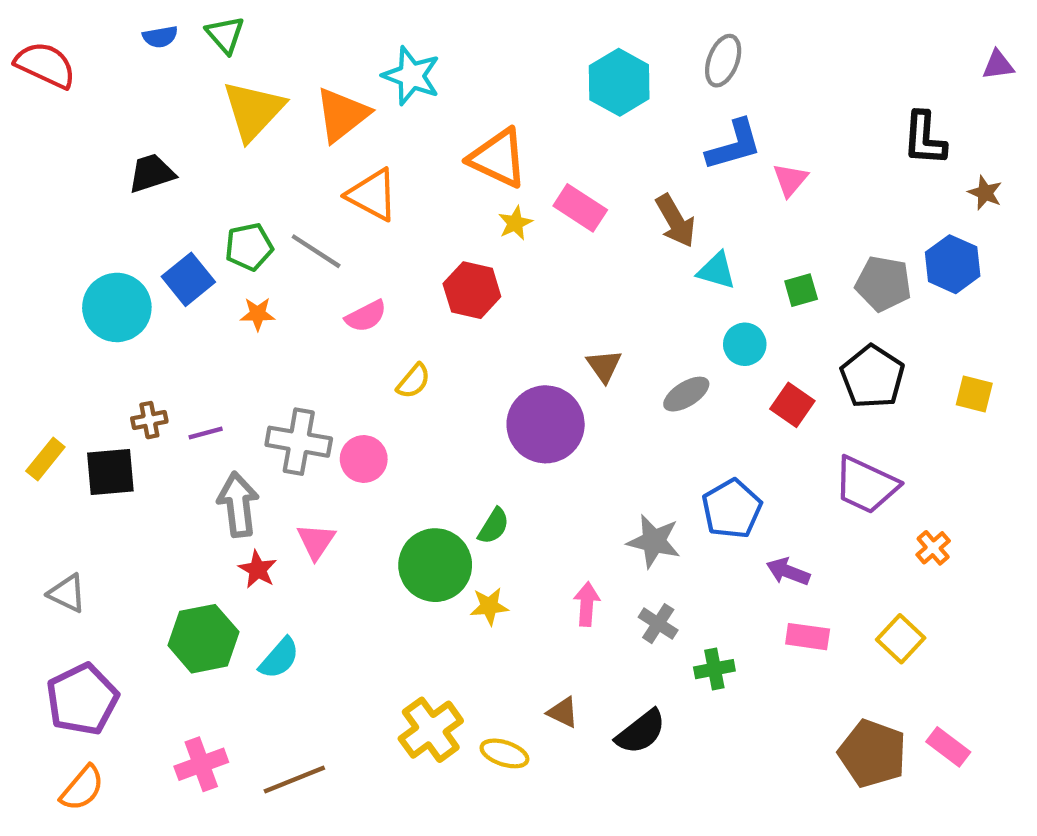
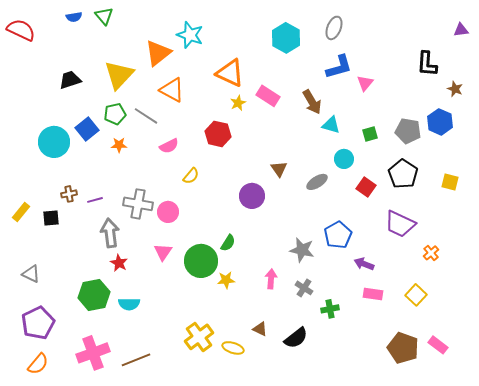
yellow triangle: (253, 110) -> (119, 75), moved
purple circle: (546, 424) -> (252, 196), size x0.7
black square: (110, 472) -> (51, 218), size x0.7
pink triangle: (316, 541) -> (163, 252), moved
cyan semicircle: (279, 658) -> (129, 304), turned 50
pink cross: (201, 764) -> (93, 353), size x1.4

